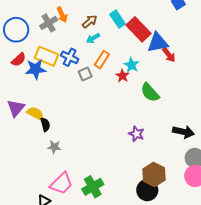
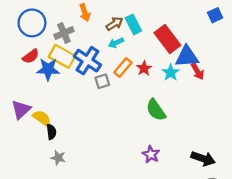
cyan rectangle: (118, 19) -> (133, 24), moved
gray cross: (49, 23) -> (64, 33), moved
blue cross: (70, 57) -> (87, 61), size x1.4
cyan star: (132, 65) -> (171, 73), moved
red star: (122, 76) -> (144, 68), moved
green semicircle: (150, 93) -> (156, 110), moved

